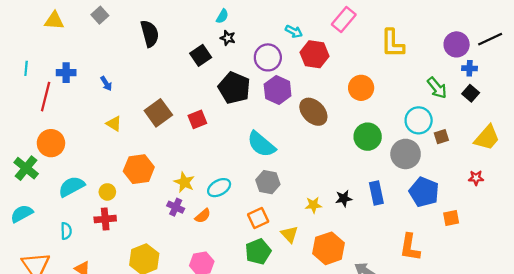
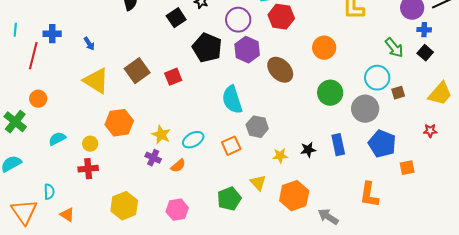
yellow triangle: (114, 124) -> (96, 81), size x1.8
orange circle: (51, 143) -> (38, 99), size x0.7
cyan semicircle: (261, 144) -> (232, 100), turned 32
gray hexagon: (268, 182) -> (257, 127), moved
cyan semicircle: (72, 187) -> (57, 139), size x0.7
orange square: (258, 218) -> (231, 146), moved
cyan semicircle: (66, 231) -> (49, 192), moved

